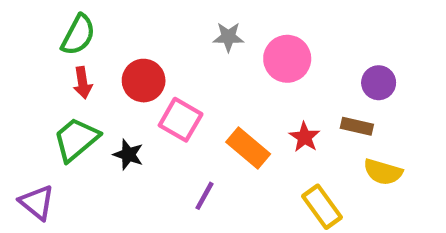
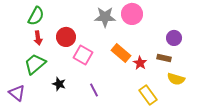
gray star: (228, 37) -> (105, 17), size x1.5
pink circle: (287, 59) -> (132, 14), moved
orange rectangle: (248, 148) -> (121, 53), moved
black star: (128, 155) -> (59, 84), moved
purple line: (205, 196) -> (94, 90), turned -56

